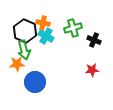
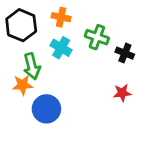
orange cross: (43, 23) -> (61, 17), moved
green cross: (73, 28) -> (97, 37), turned 36
black hexagon: (25, 31) -> (21, 25), moved

